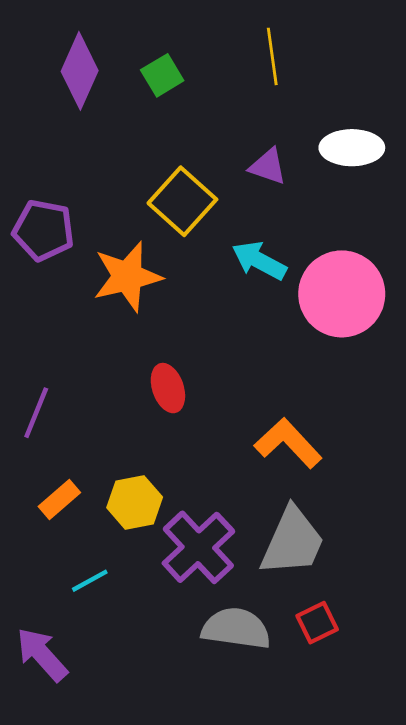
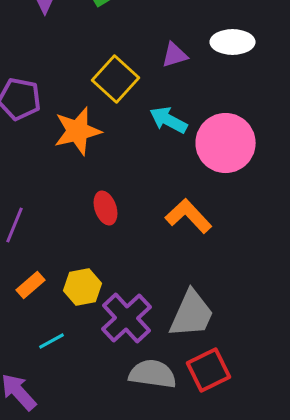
purple triangle: (268, 167) -> (174, 55), turned -36
orange L-shape: (288, 443) -> (188, 216), moved
red square: (317, 623) -> (208, 370), size x1.5

